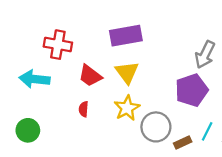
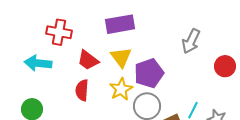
purple pentagon: (192, 90) -> (149, 73), moved
red semicircle: (84, 109) -> (82, 90), size x1.5

